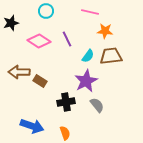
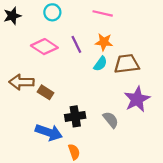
black star: (11, 23) -> (12, 16), moved
orange star: (105, 31) -> (104, 42), moved
purple star: (86, 81) -> (137, 99), moved
blue arrow: (32, 126) -> (49, 132), moved

